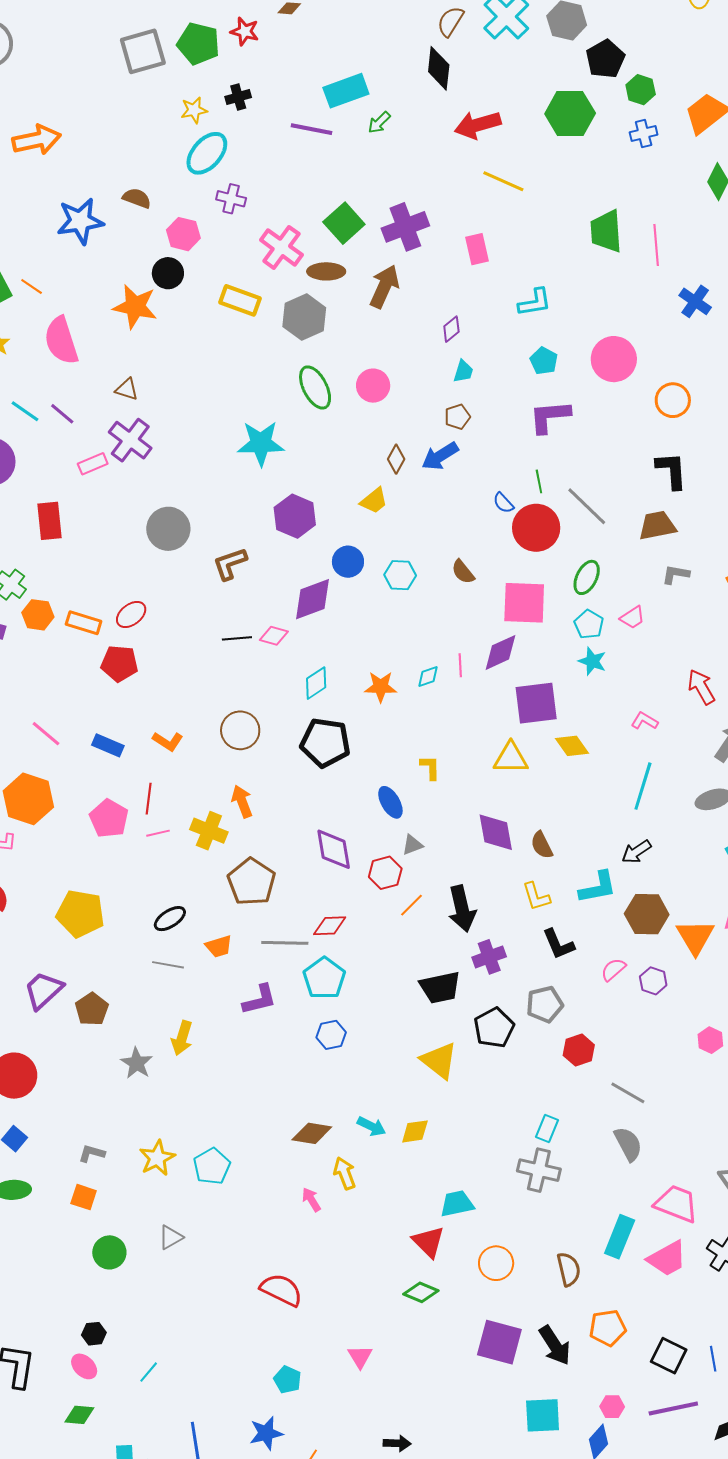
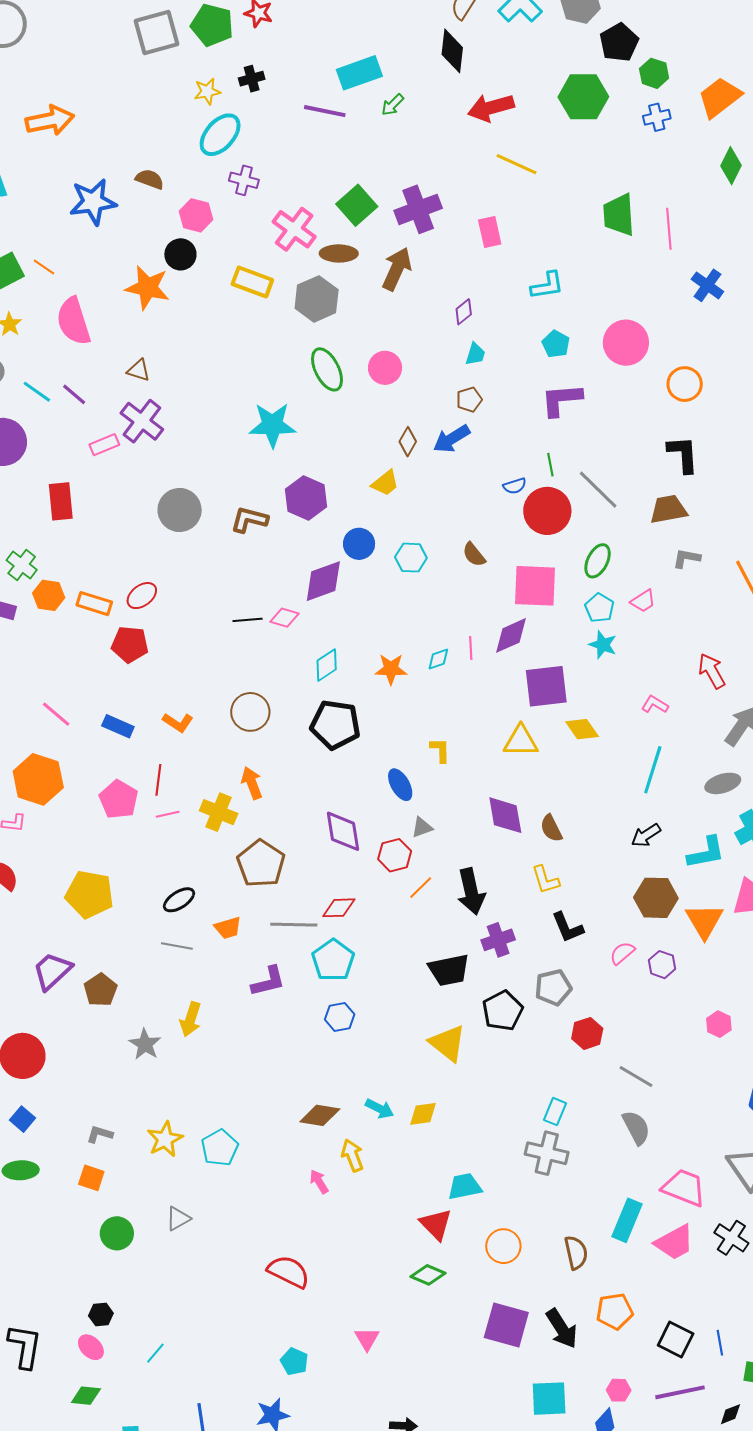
blue semicircle: (503, 503) -> (515, 486), turned -65
brown L-shape: (230, 564) -> (249, 520), moved, turned 33
cyan L-shape: (598, 887) -> (706, 853), moved

